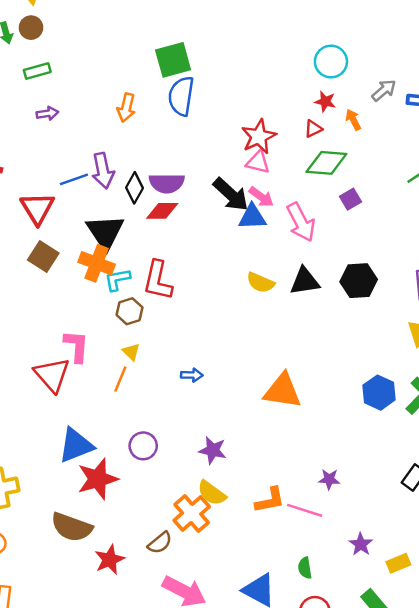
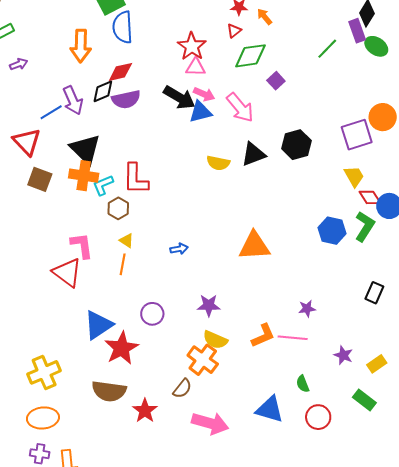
orange arrow: (126, 108) -> (81, 46), size x1.4
black diamond: (135, 188) -> (103, 91), moved, turned 50
red diamond: (162, 211) -> (120, 72), moved

